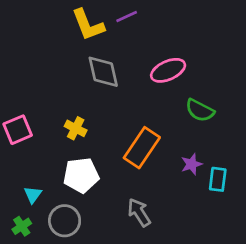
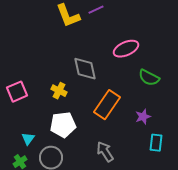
gray diamond: (103, 72) -> (85, 69), moved
cyan rectangle: (218, 179) -> (156, 143), moved

